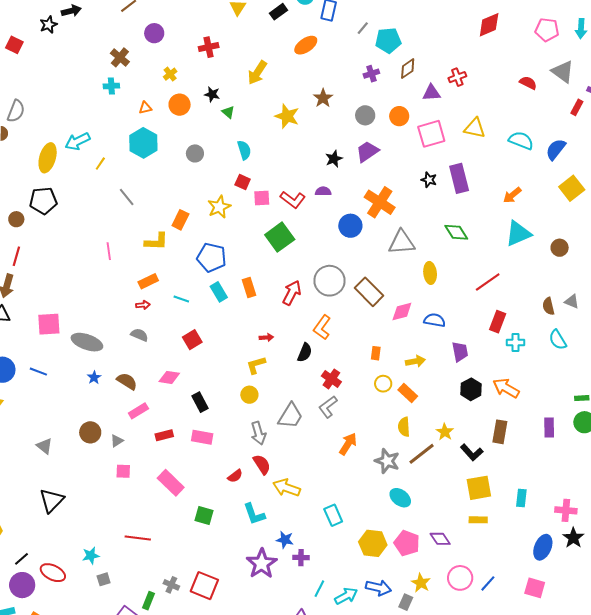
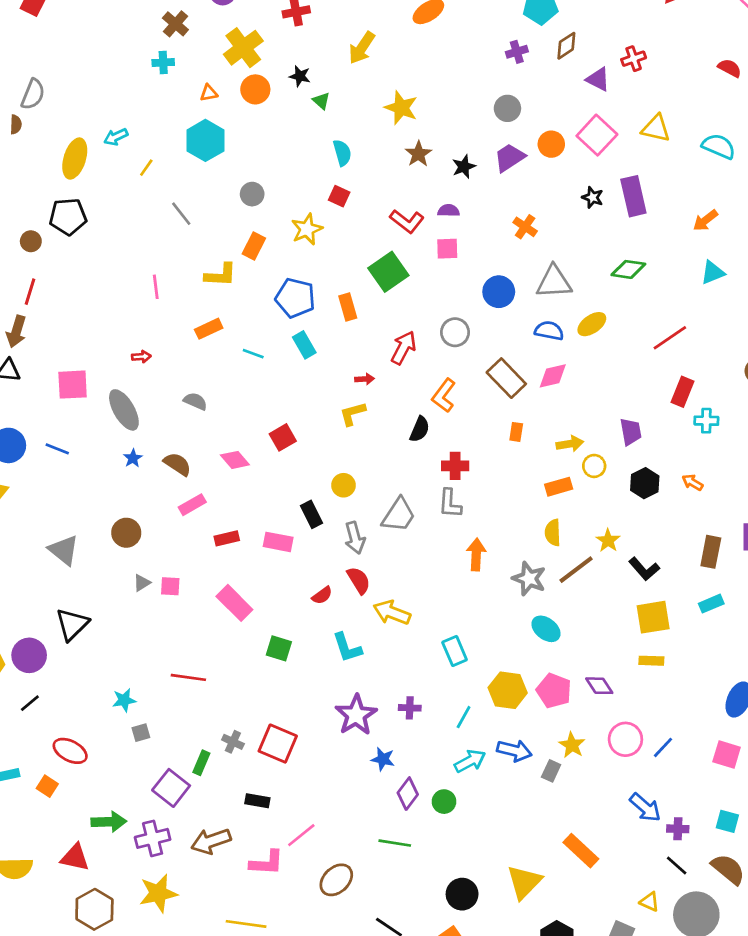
yellow cross: (170, 74) -> (243, 48), size x2.0
purple triangle: (431, 93) -> (598, 79), turned 30
brown star: (323, 98) -> (418, 154), moved
orange circle: (399, 116) -> (551, 144), moved
pink square: (431, 134) -> (597, 135), turned -32
cyan arrow: (77, 141) -> (116, 137), size x0.7
gray circle: (195, 153) -> (252, 194), moved
pink square: (262, 198) -> (447, 249), moved
orange cross: (380, 202) -> (525, 227), size x0.6
blue circle: (350, 226) -> (499, 292), moved
green diamond: (456, 232) -> (628, 269), turned -50
cyan triangle: (518, 234) -> (713, 273), size x0.7
yellow ellipse: (430, 273) -> (592, 324), turned 60
gray circle: (329, 281) -> (455, 332), size x0.7
orange rectangle: (249, 288) -> (348, 307), moved
brown rectangle: (369, 292) -> (506, 378), moved
red arrow: (143, 305) -> (141, 357), moved
blue semicircle: (435, 320) -> (549, 331), moved
red arrow: (266, 337) -> (365, 379), moved
red square: (192, 340) -> (283, 437), moved
gray ellipse: (87, 342) -> (124, 410), turned 40
yellow L-shape: (256, 365) -> (353, 414), moved
pink diamond: (169, 377) -> (235, 460), turned 40
red cross: (331, 379) -> (455, 466), turned -36
yellow circle: (383, 384) -> (594, 466), moved
orange arrow: (506, 388) -> (692, 482), size x0.6
orange rectangle: (408, 393) -> (559, 487), turned -60
black rectangle: (200, 402) -> (311, 514), moved
gray L-shape: (328, 407) -> (450, 504), turned -50
brown rectangle: (500, 432) -> (711, 552), moved
gray triangle: (117, 441) -> (142, 583), moved
orange arrow: (348, 444) -> (476, 554), turned -30
gray triangle: (44, 446) -> (64, 550), size x1.4
cyan rectangle: (521, 498) -> (711, 604), moved, turned 60
blue star: (285, 540) -> (383, 759), moved
red ellipse: (53, 573) -> (70, 751), moved
purple circle: (22, 585) -> (29, 655), moved
cyan line: (319, 589) -> (464, 717), moved

